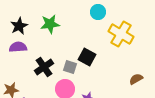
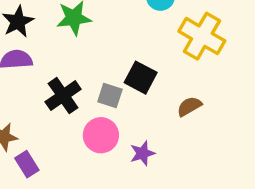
brown semicircle: (136, 79) -> (189, 106), moved

